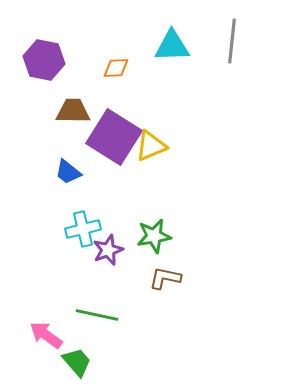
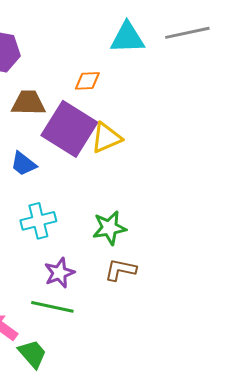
gray line: (232, 41) -> (187, 33), turned 72
orange diamond: (116, 68) -> (87, 81), moved
purple star: (108, 250) -> (59, 273), moved

